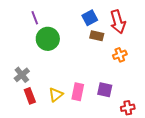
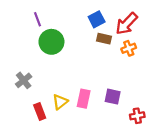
red arrow: (118, 22) -> (127, 24), turned 60
orange cross: (120, 55) -> (129, 48), moved
red rectangle: (30, 96) -> (40, 112), moved

